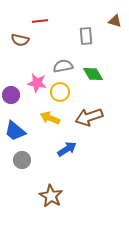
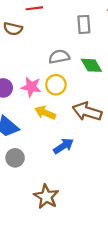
pink star: (37, 83) -> (31, 87), moved
brown arrow: (89, 117) -> (87, 112), turned 36

